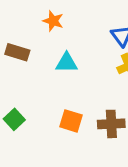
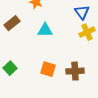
brown rectangle: (17, 52) -> (12, 23), turned -56

